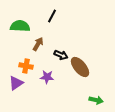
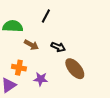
brown arrow: (38, 44) -> (31, 45), turned 88
black arrow: (61, 55) -> (58, 47), moved

